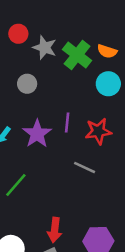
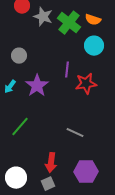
gray circle: (27, 84) -> (19, 56), moved
purple line: (67, 122) -> (67, 70), moved
gray line: (85, 167) -> (75, 133), moved

